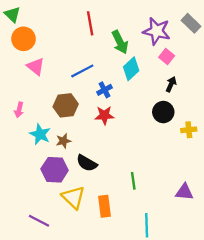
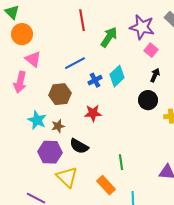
green arrow: (120, 42) -> (109, 37), turned -120
cyan diamond: (131, 69) -> (117, 76), moved
pink arrow: (19, 110) -> (20, 82), moved, size x1.5
red star: (104, 115) -> (93, 113), moved
orange rectangle: (104, 206) -> (106, 185), moved, turned -36

